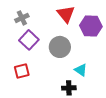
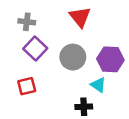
gray cross: (22, 18) -> (27, 22), turned 32
purple hexagon: (91, 26) -> (110, 59), moved

